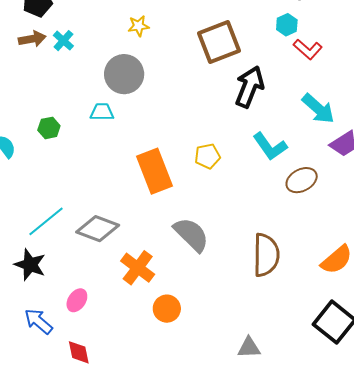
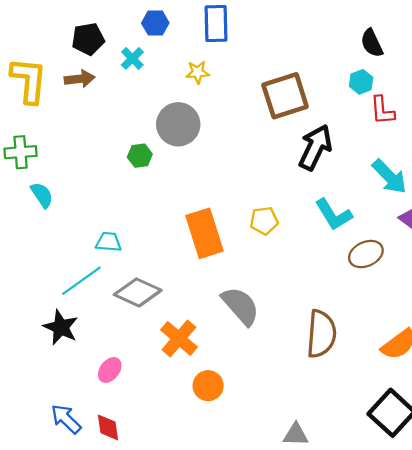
cyan cross: (63, 41) -> (132, 58), moved
red L-shape: (308, 49) -> (382, 110), turned 40
cyan trapezoid: (102, 112) -> (109, 242), moved
green hexagon: (49, 128) -> (140, 156), moved
blue arrow: (38, 321) -> (66, 419), moved

